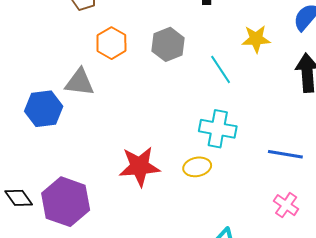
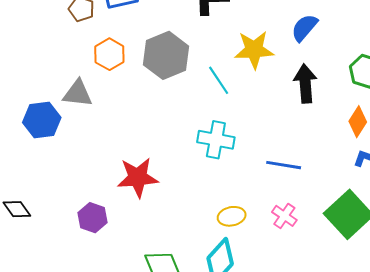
yellow star: (256, 39) -> (254, 50), size x1.4
gray hexagon: (168, 44) -> (166, 55), size x1.4
yellow ellipse: (197, 167) -> (232, 216), moved
purple hexagon: (66, 202) -> (93, 218), moved, size x0.6

